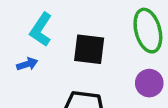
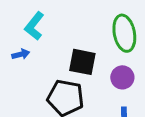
black square: (89, 49) -> (82, 62), moved

